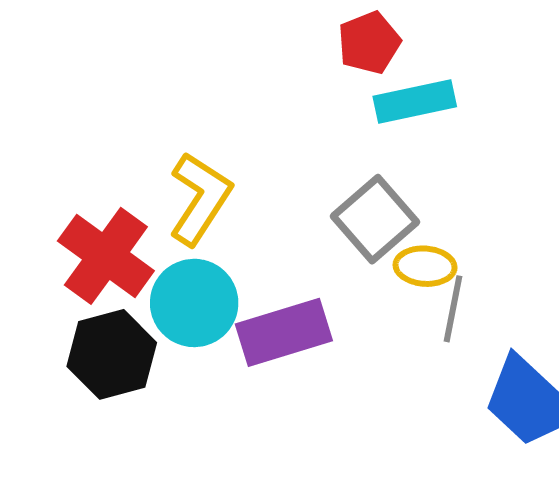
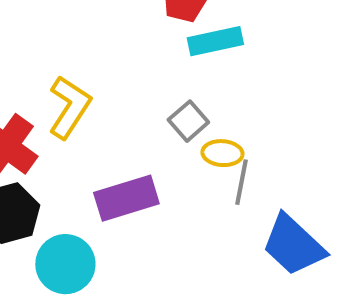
gray square: (375, 219) -> (188, 121), size x0.7
cyan circle: (194, 303) -> (65, 264), moved

